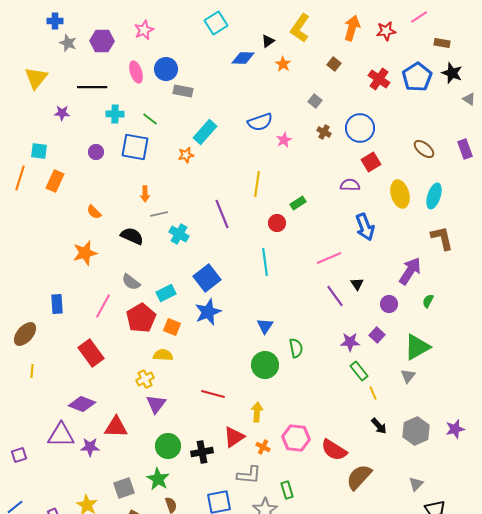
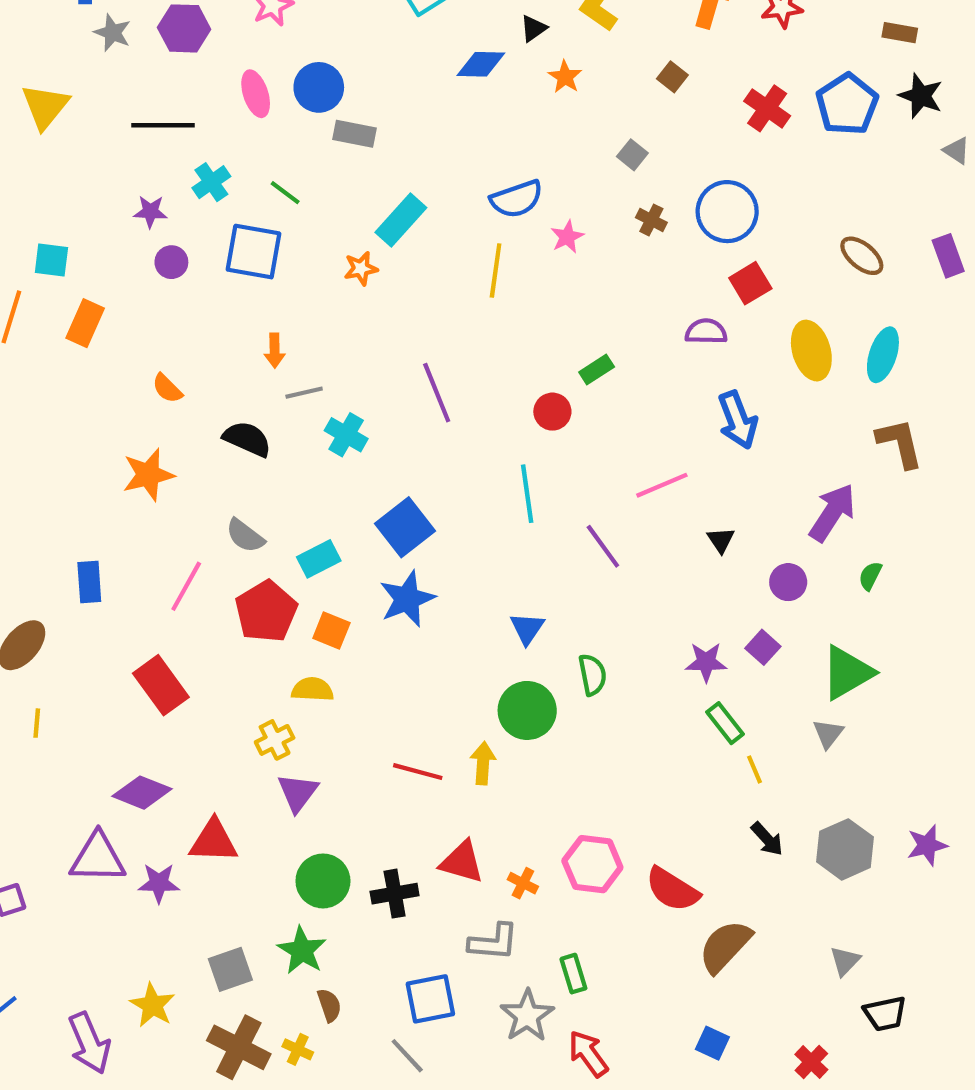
purple star: (62, 113) -> (150, 212), moved
cyan cross: (115, 114) -> (211, 182), turned -36
yellow line: (257, 184) -> (496, 271), moved
purple line: (335, 296) -> (603, 546), moved
yellow arrow: (257, 412) -> (483, 763), moved
red triangle: (234, 437) -> (462, 862), turned 50

